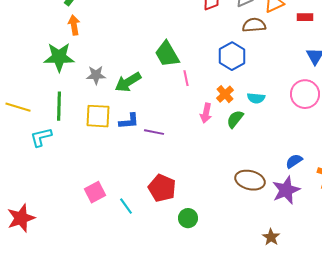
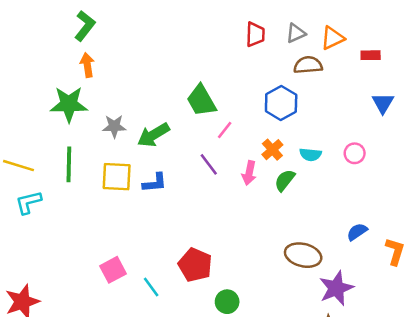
pink line: (186, 78) -> (225, 130), turned 49
pink circle: (305, 94) -> (355, 153), moved, size x0.6
purple line: (154, 132) -> (209, 164), moved, turned 42
cyan L-shape: (41, 137) -> (28, 202), moved
purple star: (286, 190) -> (336, 288), moved

